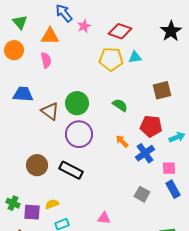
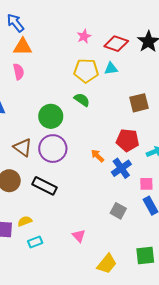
blue arrow: (64, 13) -> (15, 23), moved
pink star: (84, 26) -> (84, 36), moved
red diamond: (120, 31) -> (116, 44), moved
green semicircle: (120, 105) -> (82, 100), moved
brown triangle: (50, 111) -> (23, 147), moved
pink triangle: (104, 218) -> (79, 236), turned 40

